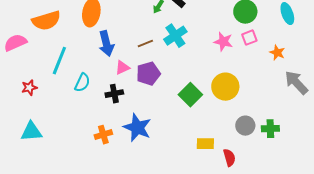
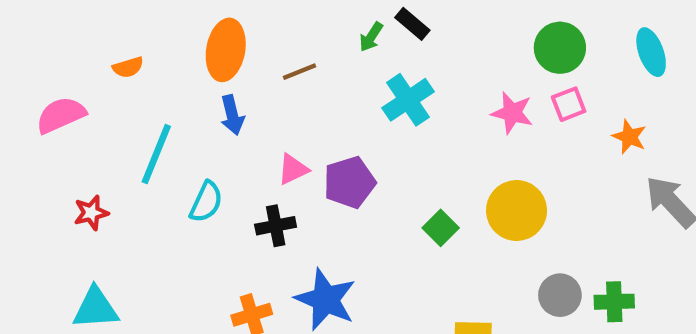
orange semicircle: (46, 21) -> (128, 67), size x0.5
blue arrow: (106, 44) -> (232, 115), moved, size x0.7
brown line: (145, 44) -> (299, 72), moved
green square: (190, 95) -> (441, 228), size x0.7

